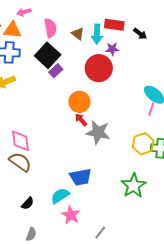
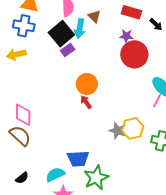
cyan arrow: (97, 34) -> (80, 29), moved
red circle: (99, 68) -> (134, 54), moved
gray star: (98, 132) -> (118, 131), moved, size x0.7
yellow hexagon: (143, 144) -> (133, 128), moved
green star: (134, 186) -> (96, 178), moved

